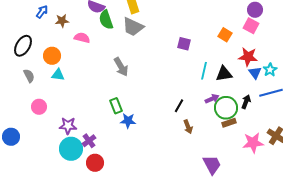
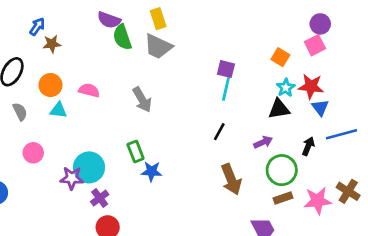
brown star: (62, 21) -> (52, 44), moved
pink square: (251, 26) -> (315, 45), turned 35
pink semicircle: (82, 38) -> (89, 90), moved
cyan star: (270, 70) -> (286, 88), moved
cyan line: (204, 71) -> (226, 89), moved
black line: (179, 106) -> (219, 132), moved
green circle: (226, 108) -> (282, 170), moved
brown rectangle: (229, 123) -> (283, 198), moved
brown arrow: (188, 127) -> (231, 179), size x1.6
cyan circle: (71, 149) -> (89, 167), moved

